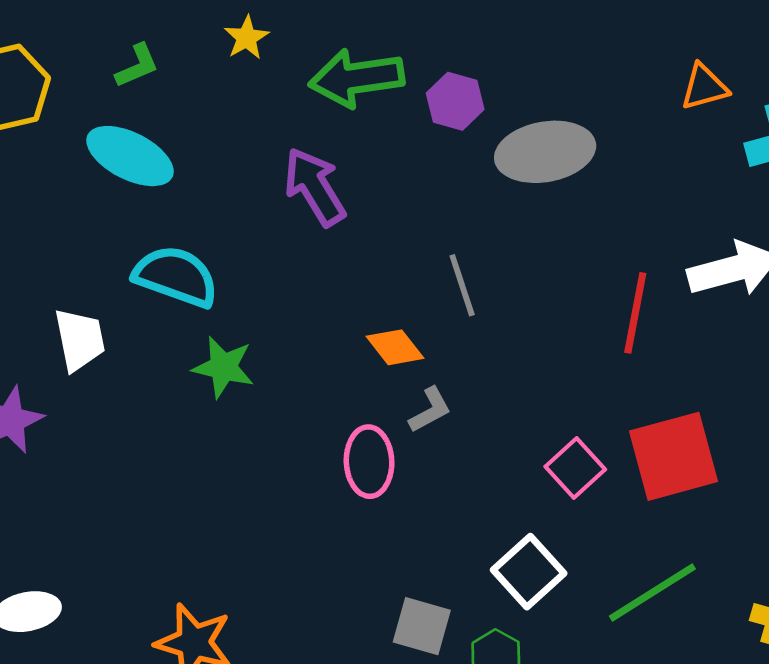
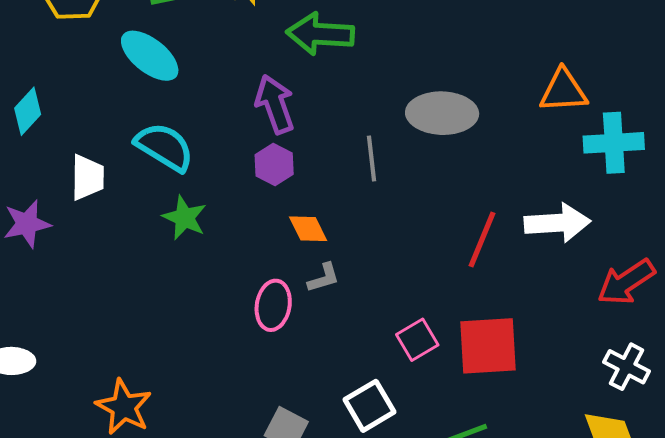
orange triangle: (704, 87) -> (563, 91), size x1.4
purple hexagon: (455, 101) -> (274, 164), moved
gray line: (462, 285) -> (371, 158), moved

